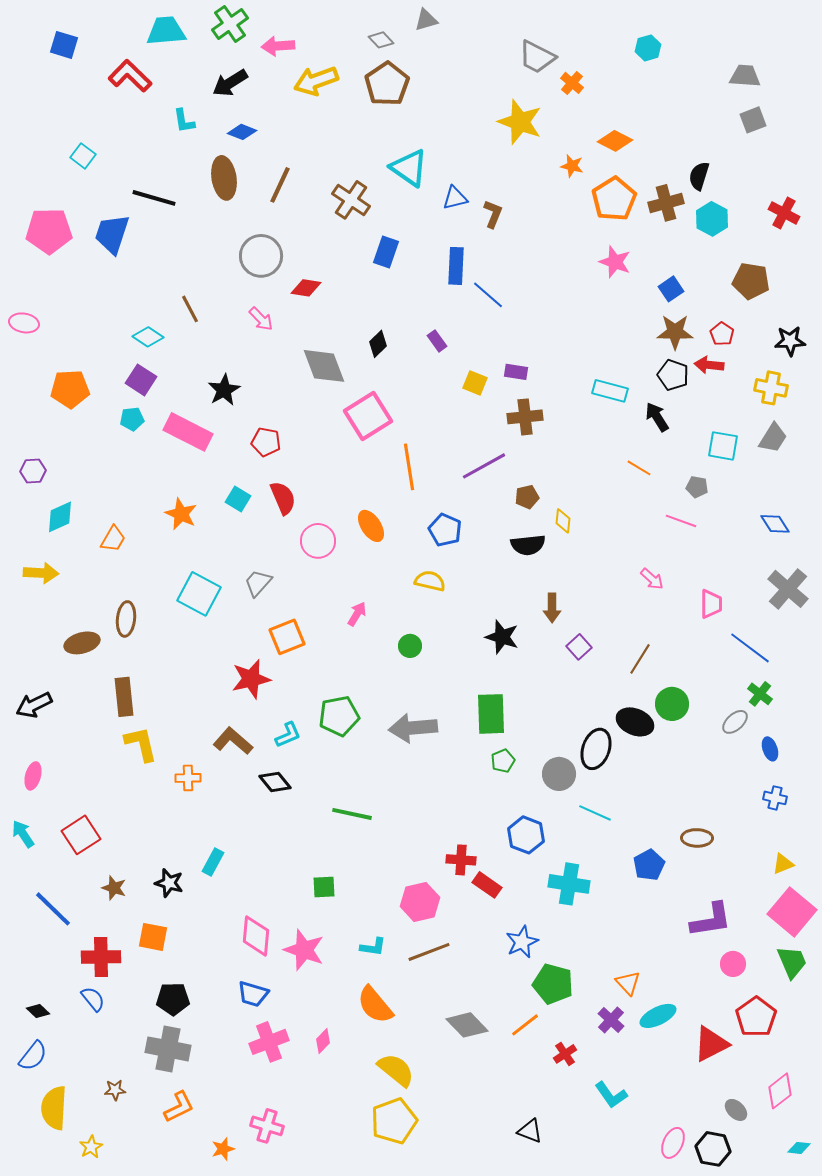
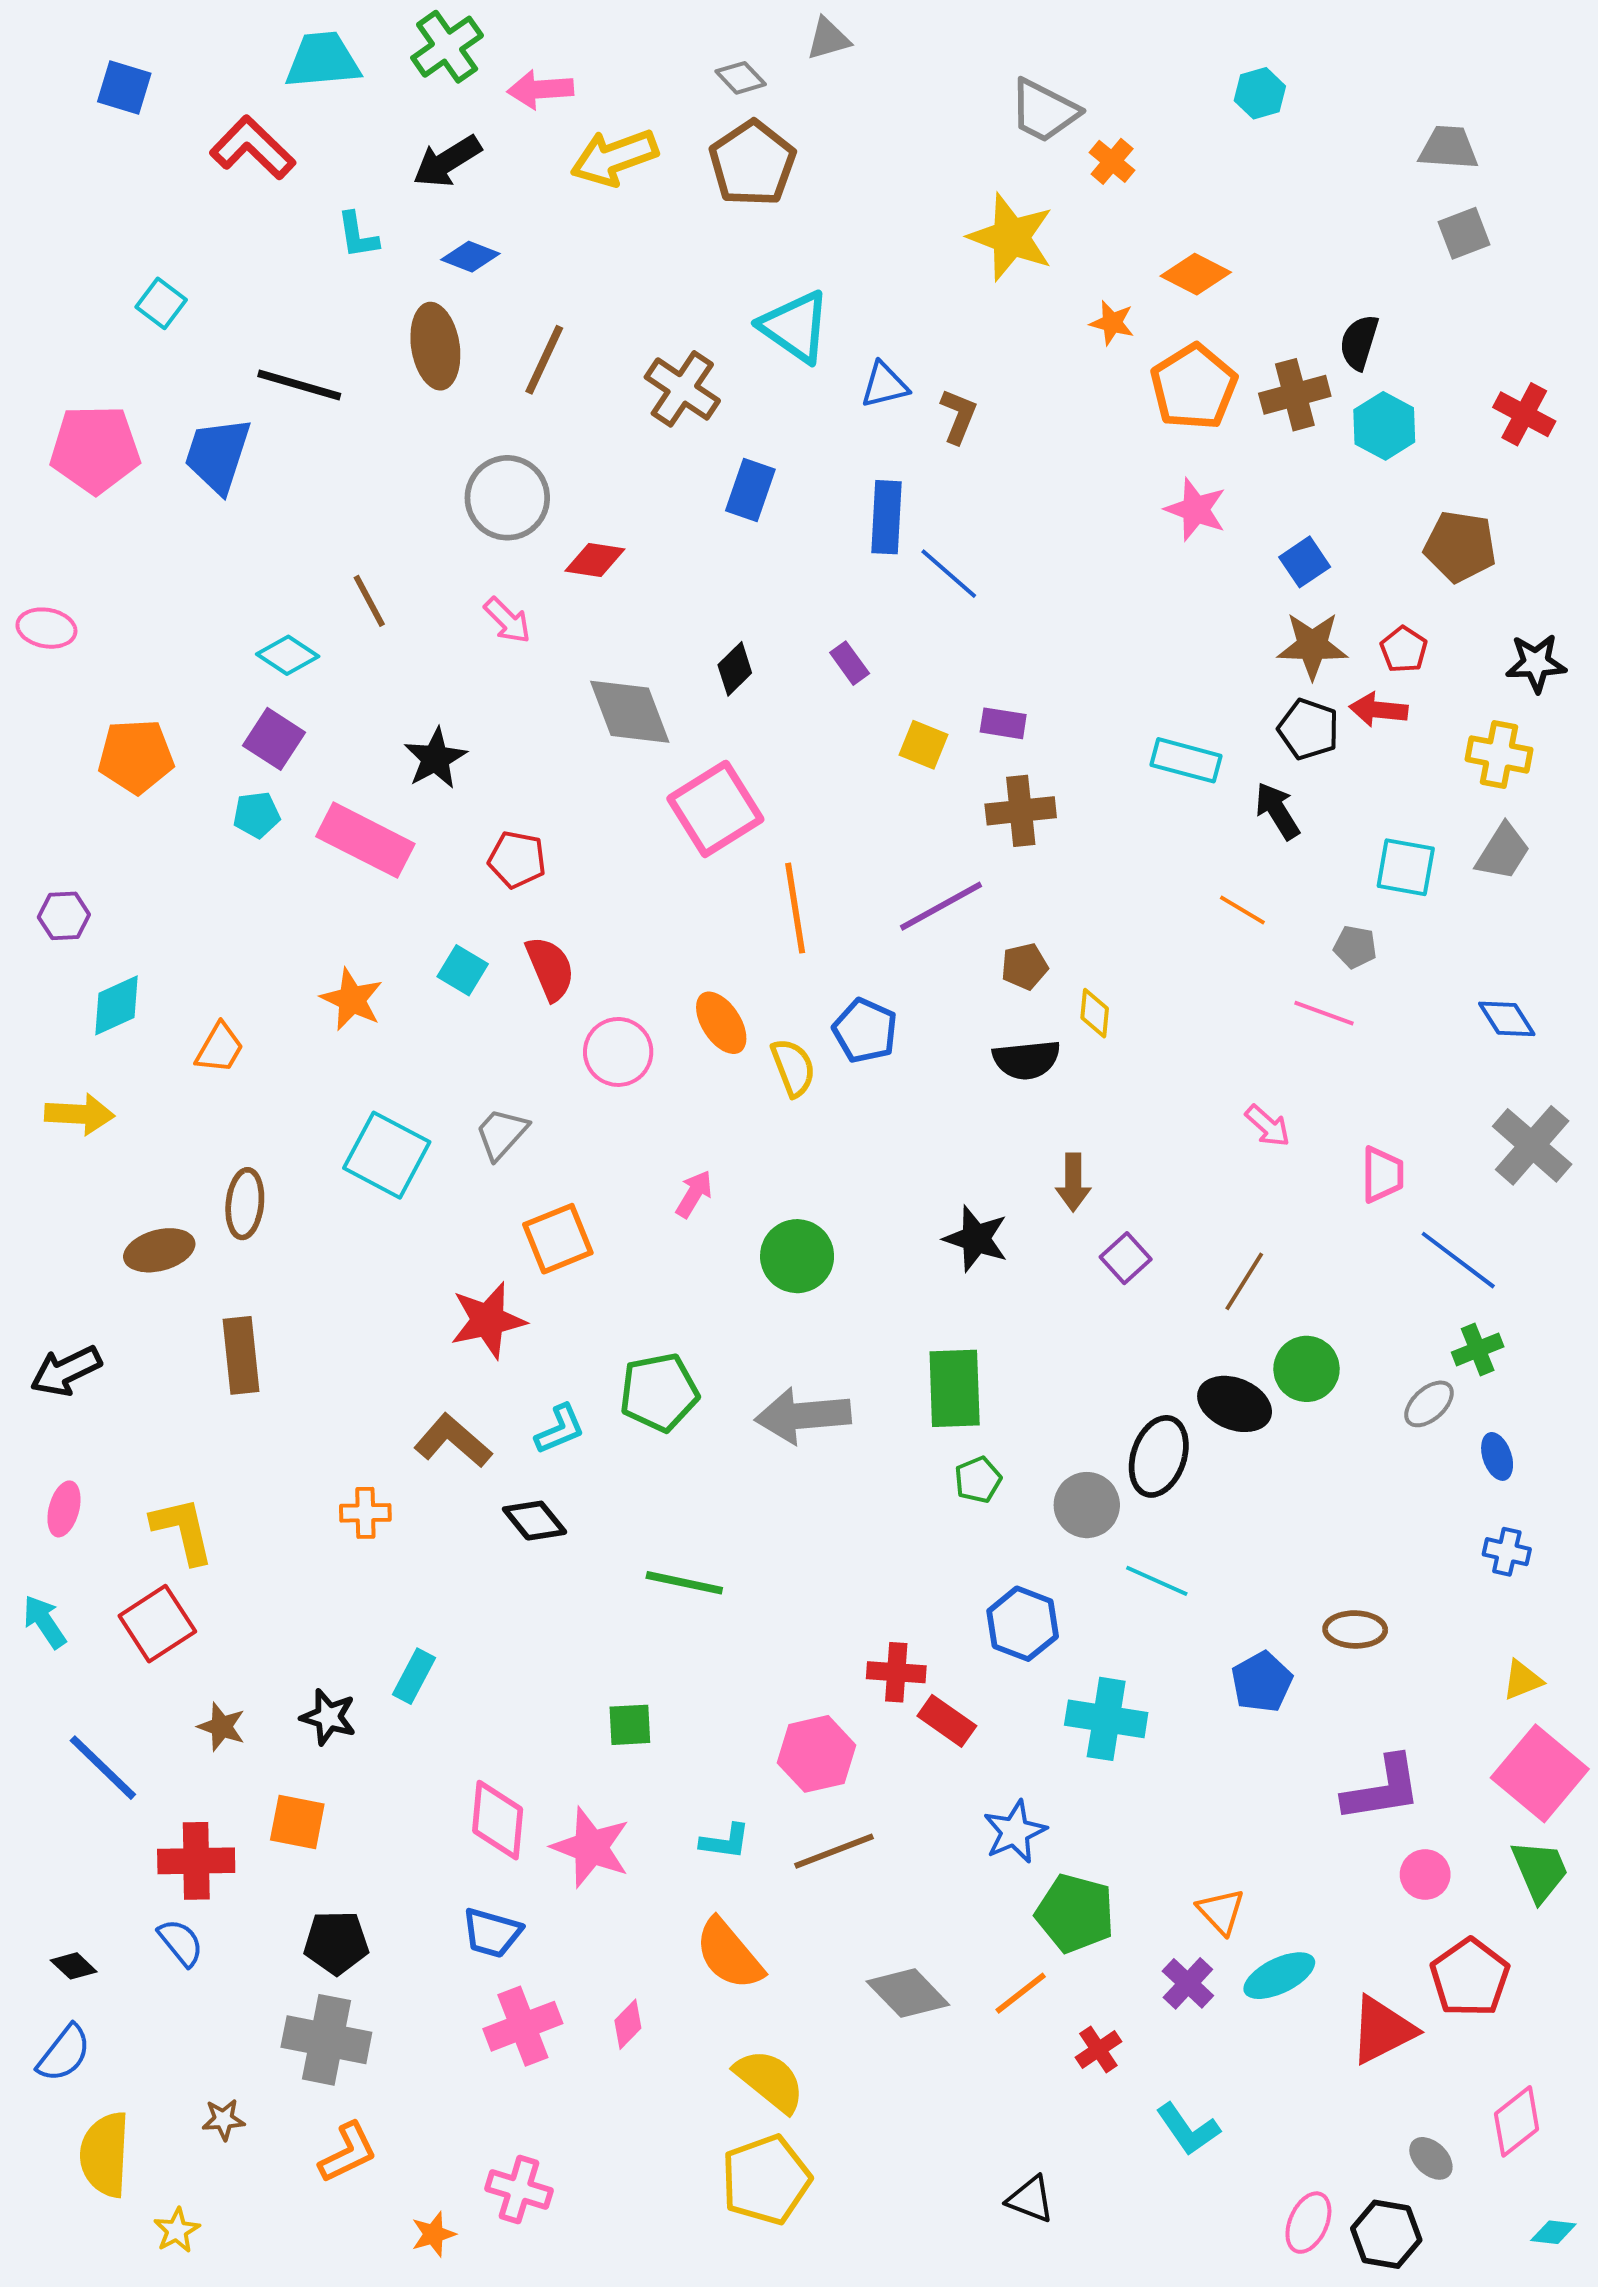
yellow semicircle: (430, 581) -> (793, 1068), moved, turned 56
green circle: (410, 646) -> (797, 1256), size x1.6
green cross: (760, 694) -> (1478, 1349), turned 30
yellow L-shape: (141, 744) -> (183, 1530), moved

